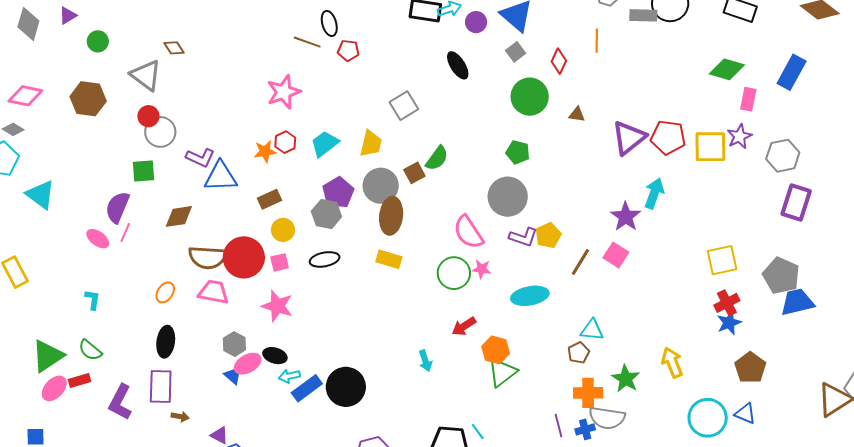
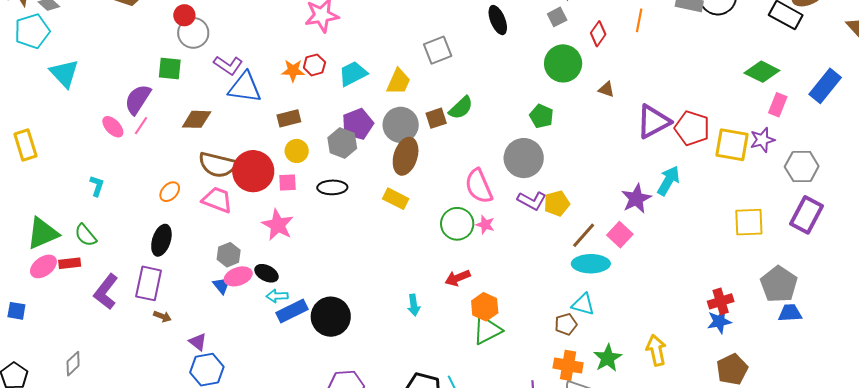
yellow square: (722, 260) -> (749, 222), moved
cyan ellipse: (530, 296) -> (591, 264), moved
blue trapezoid: (797, 302) -> (790, 313), size x0.7

